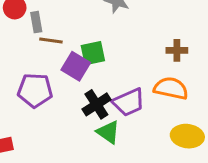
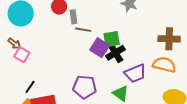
brown cross: (177, 50) -> (169, 39), size x1.5
purple pentagon: (35, 90) -> (85, 87), moved
black cross: (96, 104) -> (115, 53), moved

